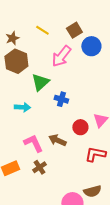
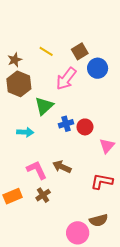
blue cross: (61, 99) -> (66, 124), turned -32
red circle: (80, 127) -> (85, 127), moved

